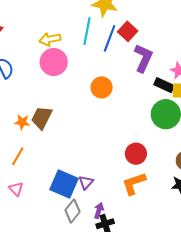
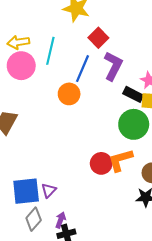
cyan line: (87, 31) -> (50, 51), moved
blue line: (110, 38) -> (83, 69), moved
orange L-shape: (134, 183) -> (120, 160), moved
blue square: (64, 184) -> (26, 191), turned -32

